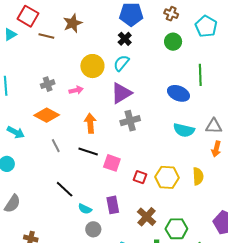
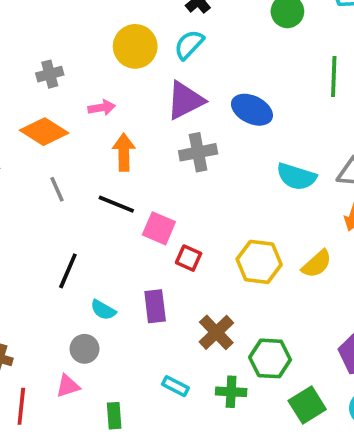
pink arrow: (76, 90) -> (102, 108), moved
blue ellipse: (178, 93) -> (252, 110), moved
yellow semicircle: (198, 176) -> (317, 264), turned 48
red square: (140, 177) -> (189, 258), moved
black line: (65, 189) -> (68, 271), turned 66
gray circle: (93, 229) -> (85, 349), moved

